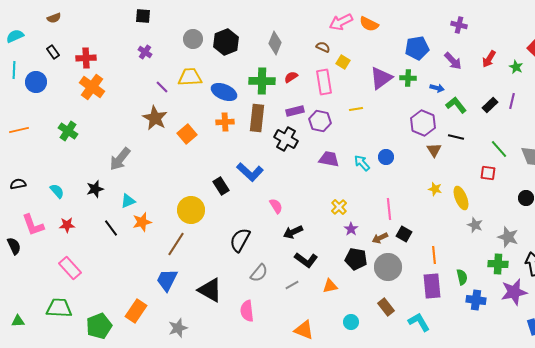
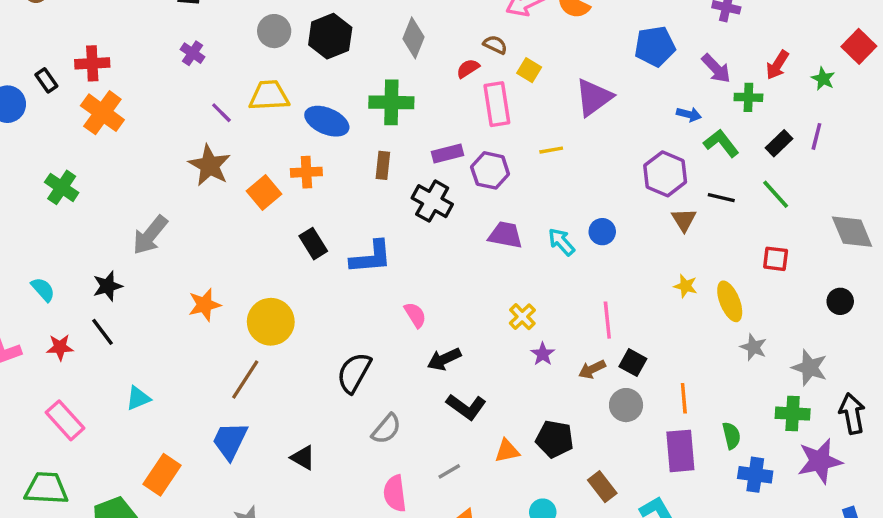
black rectangle: (53, 52) -> (46, 80), moved
red semicircle: (291, 77) -> (468, 68), moved
green cross: (408, 78) -> (748, 97), moved
brown rectangle: (257, 118) -> (383, 165), size x0.6
orange cross: (225, 122) -> (306, 172), moved
green line: (499, 149) -> (776, 194), moved
blue L-shape: (250, 172) -> (371, 257), turned -48
black rectangle: (221, 186) -> (313, 244), moved
cyan triangle: (128, 201) -> (138, 398), moved
orange star: (142, 222) -> (204, 305), moved
black line: (111, 228) -> (102, 332), moved
black pentagon: (356, 259) -> (555, 439), moved
gray circle: (388, 267) -> (626, 405), moved, size x0.7
gray line: (292, 285) -> (449, 471), moved
black triangle: (210, 290) -> (303, 458), size x0.6
orange rectangle: (136, 311) -> (162, 475), moved
pink semicircle: (247, 311) -> (395, 493), moved

